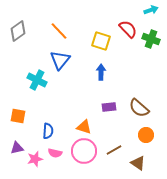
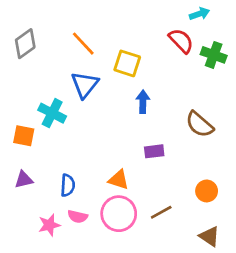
cyan arrow: (151, 10) -> (199, 14), moved
yellow square: (101, 41) -> (127, 63), moved
brown semicircle: (139, 108) -> (199, 124), moved
orange square: (18, 116) -> (24, 136), moved
purple triangle: (17, 148) -> (24, 180), moved
brown triangle: (138, 163) -> (209, 236), moved

